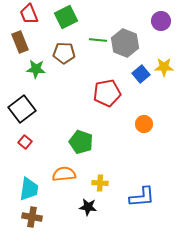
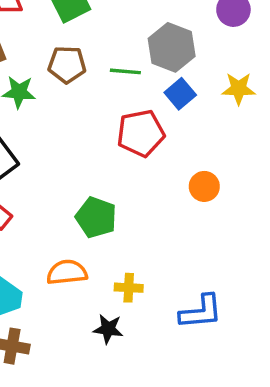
green line: (98, 40) -> (125, 71), moved
blue square: (141, 74) -> (180, 94), moved

